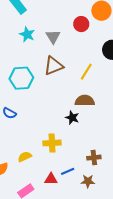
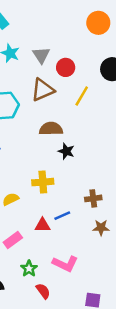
red circle: (81, 24) -> (66, 67), moved
brown semicircle: (85, 101) -> (51, 129), moved
brown star: (88, 181) -> (101, 228), moved

